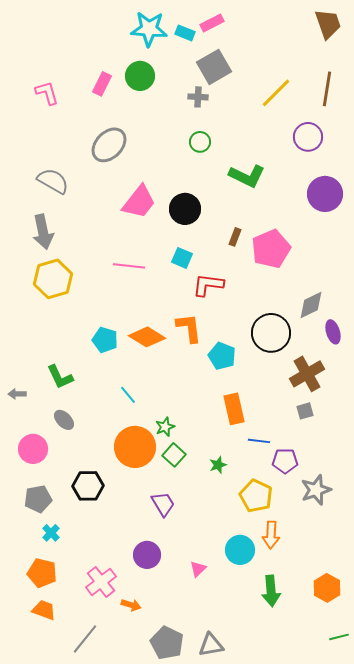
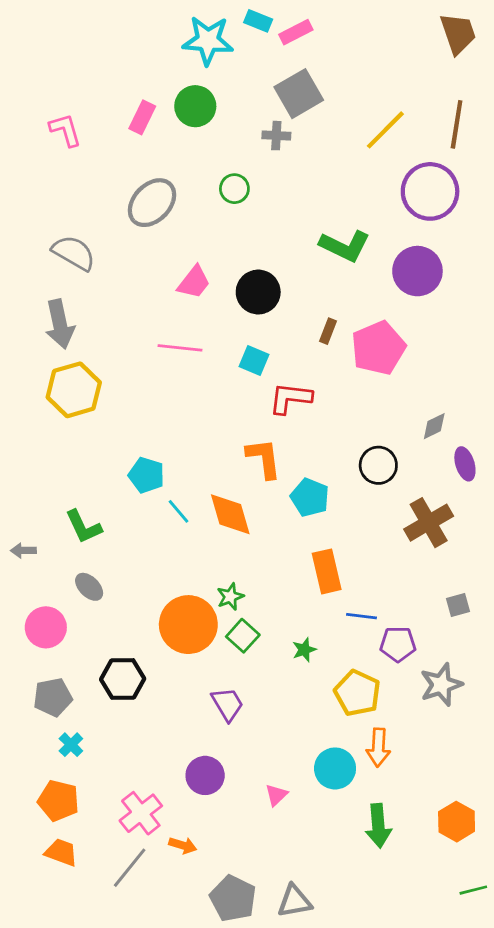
cyan rectangle: (185, 33) -> (258, 21), moved
purple circle: (308, 137) -> (430, 191), size x1.4
green circle: (200, 142) -> (234, 189), moved
purple circle: (325, 194) -> (417, 271), moved
pink trapezoid: (139, 202) -> (194, 282), size x0.7
pink line: (129, 266) -> (180, 348), moved
gray diamond: (311, 305) -> (434, 426), size x0.7
black circle: (271, 333) -> (378, 465), size x0.7
orange diamond: (147, 337) -> (230, 514), moved, turned 42
cyan line: (128, 395) -> (179, 511), moved
gray square: (305, 411) -> (458, 605), moved
gray line: (85, 639) -> (130, 868), moved

